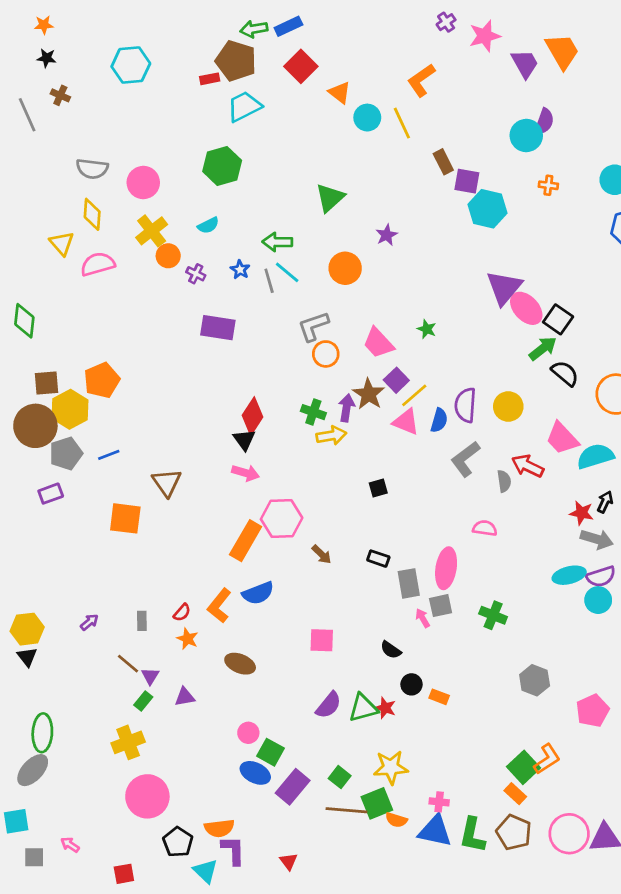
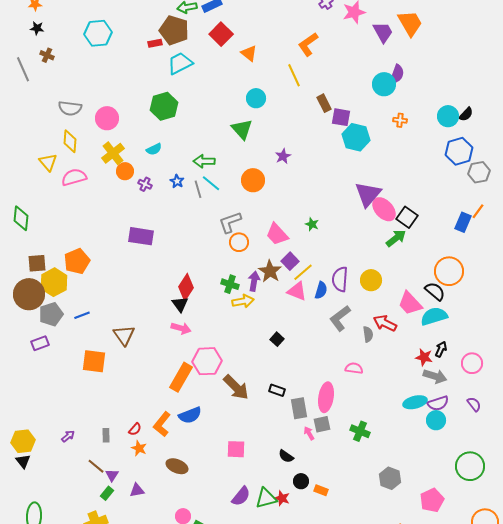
cyan circle: (367, 118) -> (256, 98), moved
green triangle: (330, 198) -> (242, 129), turned -30
purple rectangle: (218, 328) -> (141, 236), moved
black semicircle: (565, 373) -> (435, 291), moved
black square: (378, 488) -> (277, 339), turned -32
brown arrow: (322, 554) -> (236, 387), size x1.8

